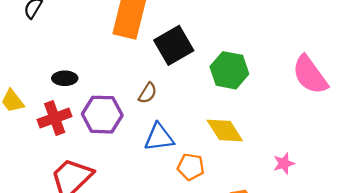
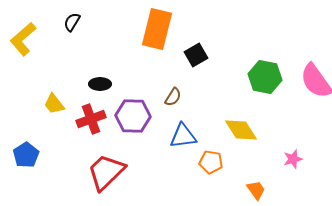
black square: (174, 45) -> (196, 55), size x0.7
green hexagon: (229, 70) -> (265, 77), moved

